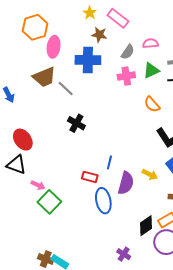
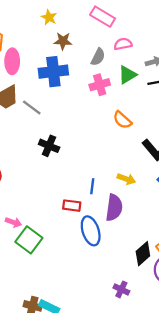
pink rectangle: (118, 18) -> (103, 17), moved
orange semicircle: (152, 104) -> (122, 120), moved
yellow arrow: (150, 174) -> (126, 179), moved

